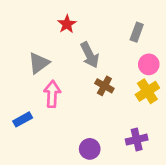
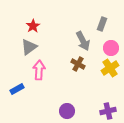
red star: (67, 24) -> (33, 26), moved
gray arrow: (90, 55) -> (83, 41), moved
purple cross: (137, 140) -> (108, 111), moved

